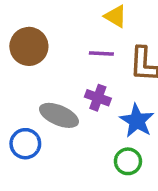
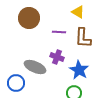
yellow triangle: (116, 16) -> (78, 12), moved
brown circle: (29, 46) -> (29, 18), moved

